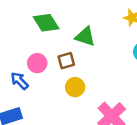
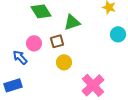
green triangle: (85, 37) -> (72, 22), turned -36

